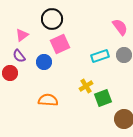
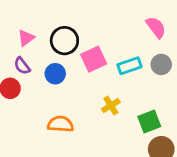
black circle: (52, 19) -> (64, 41), moved
pink square: (60, 44) -> (94, 59), moved
green square: (103, 98) -> (149, 121), moved

